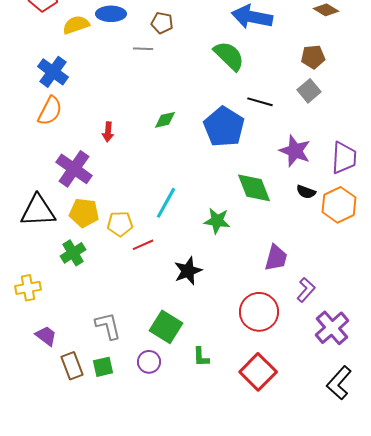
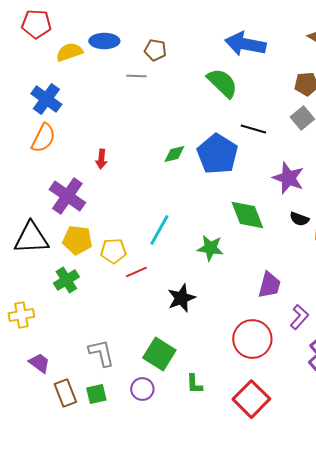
green diamond: (165, 120) -> (174, 154), moved

